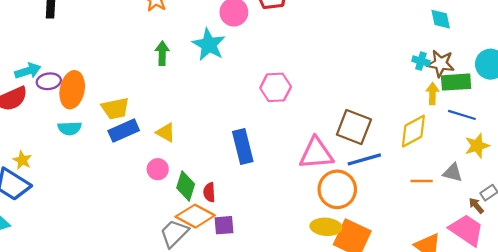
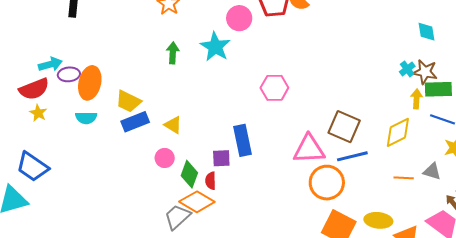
cyan cross: (421, 61) -> (407, 69), turned 35
yellow trapezoid: (115, 108) -> (128, 101), turned 36
yellow star: (22, 160) -> (38, 113), moved
purple square: (224, 225) -> (221, 158), moved
yellow ellipse: (326, 227) -> (378, 220), moved

